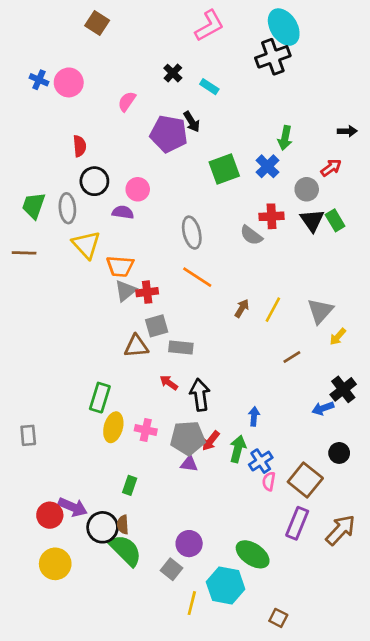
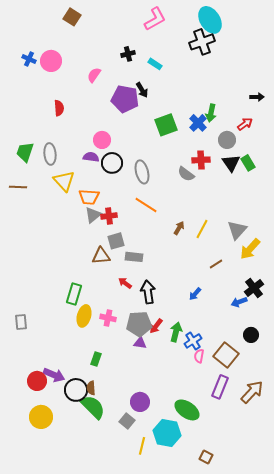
black cross: (173, 73) -> (128, 54), turned 32
green arrow: (285, 138) -> (211, 113), moved
black circle: (94, 181) -> (112, 163), moved
yellow arrow: (338, 337) -> (250, 249), size x1.6
blue arrow: (254, 416) -> (195, 294), moved, turned -144

